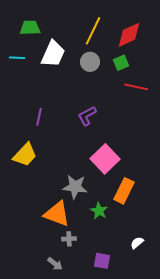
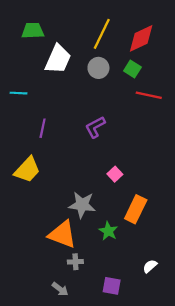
cyan line: (17, 58) -> (19, 93), moved
green square: (121, 63) -> (132, 69), turned -35
pink square: (105, 159) -> (115, 174), size x0.5

